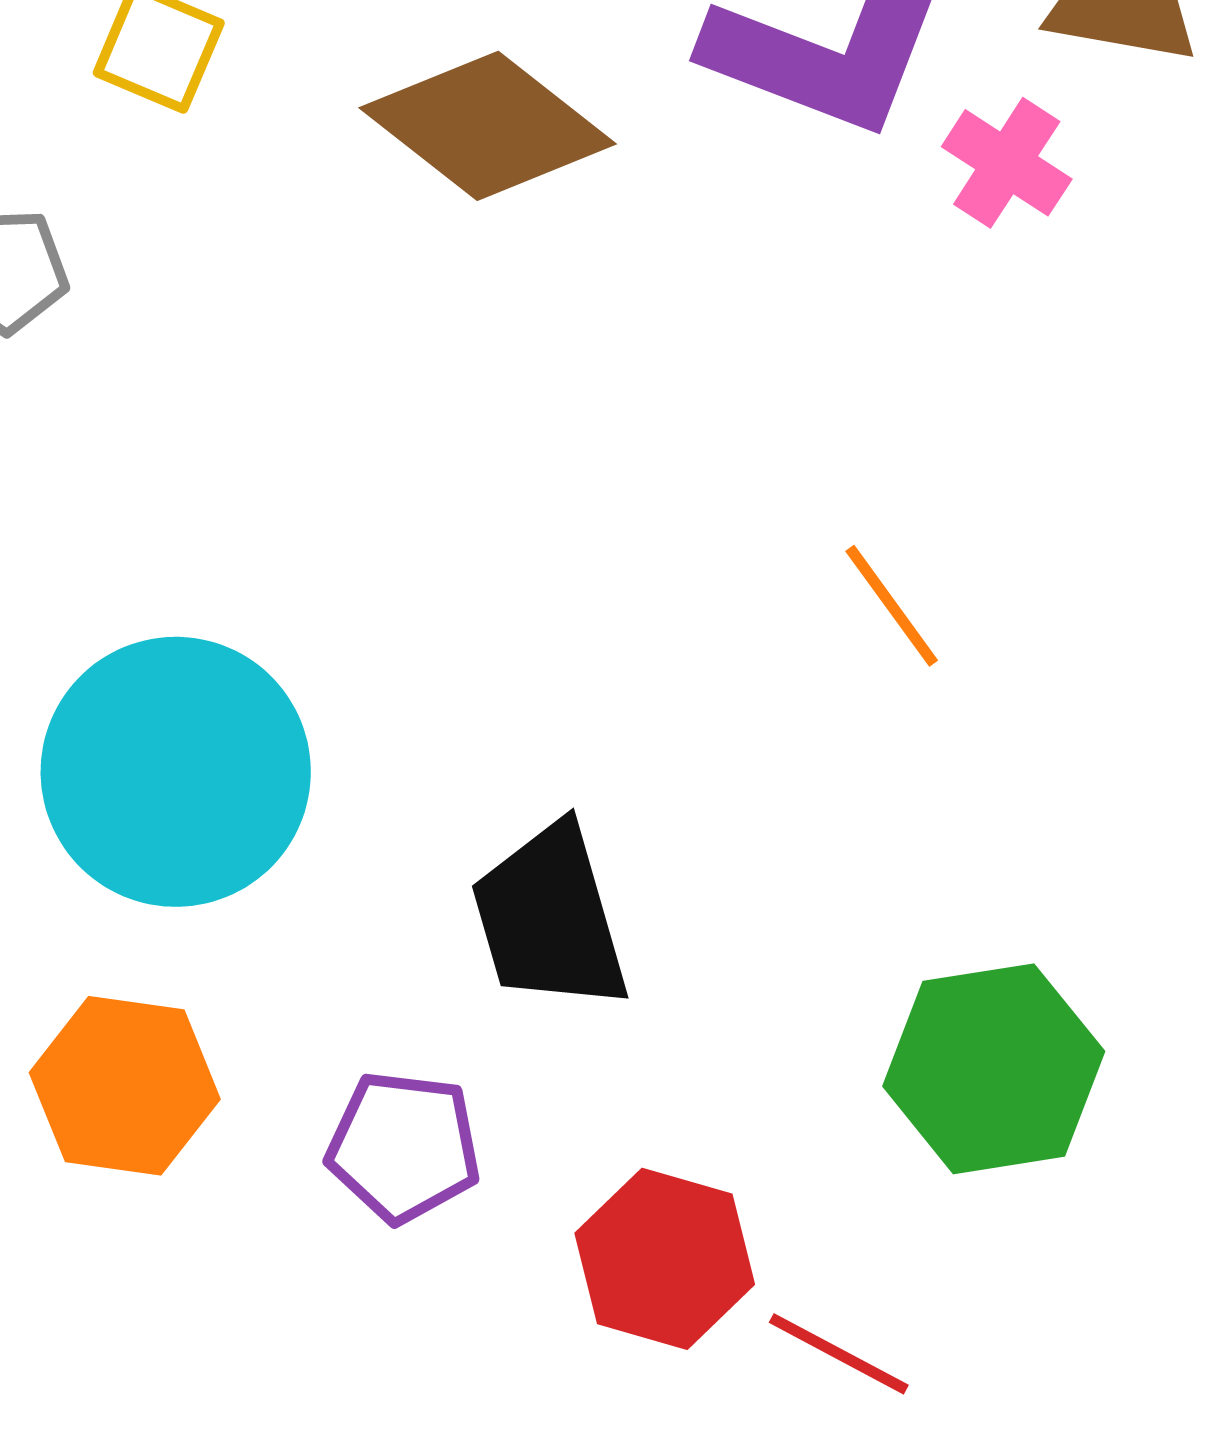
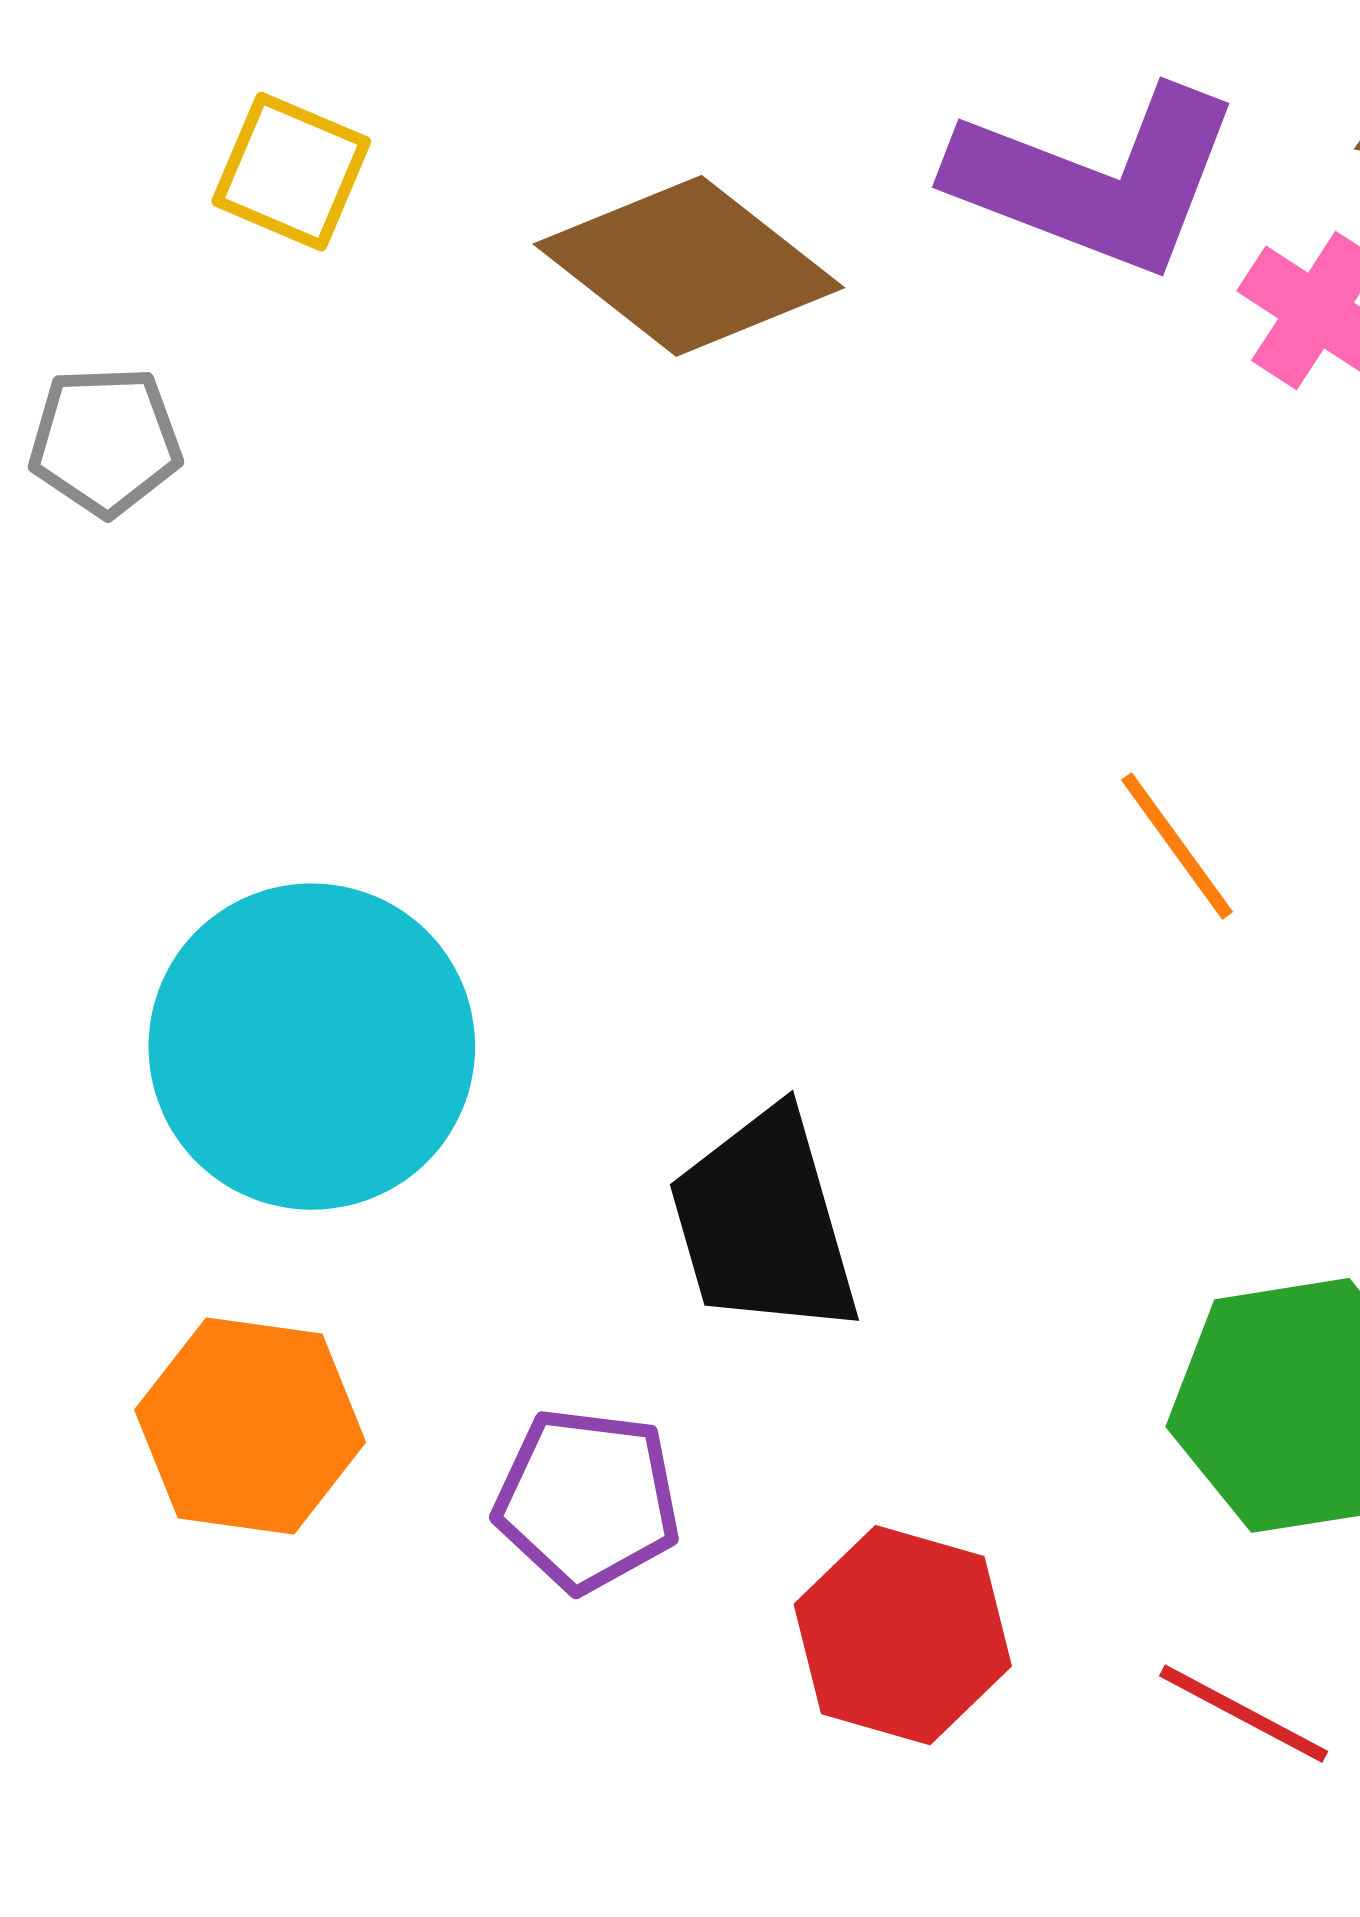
red line: (839, 1354) -> (1244, 1714), moved

